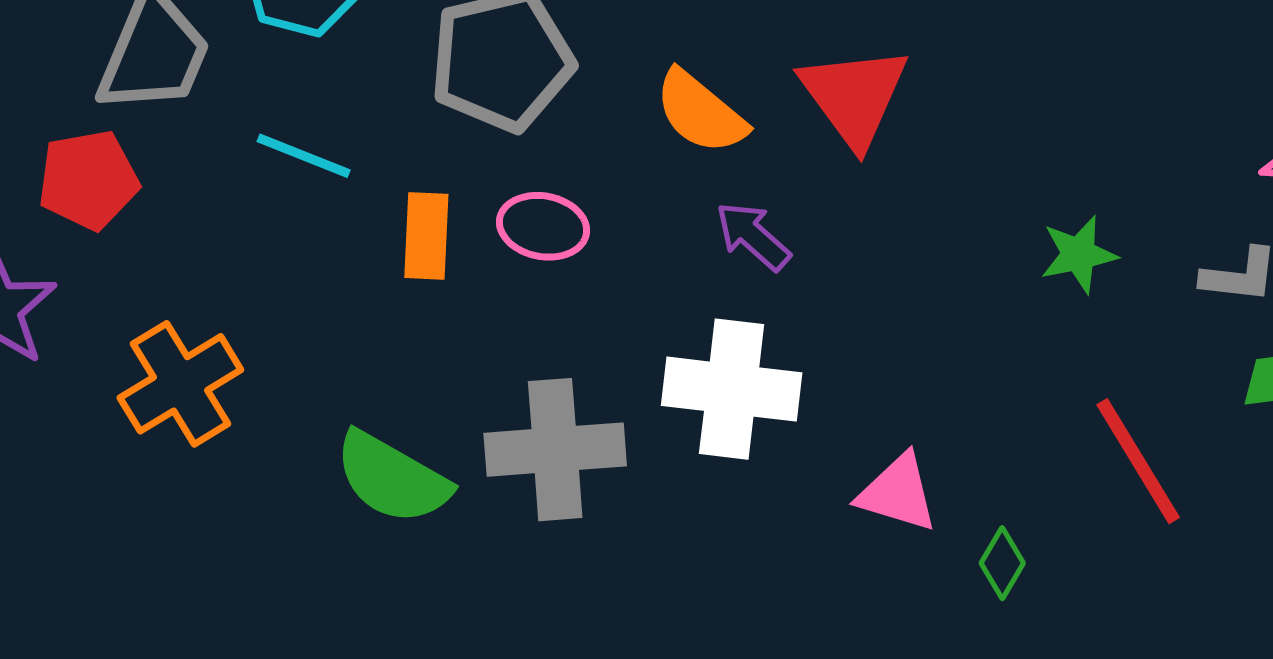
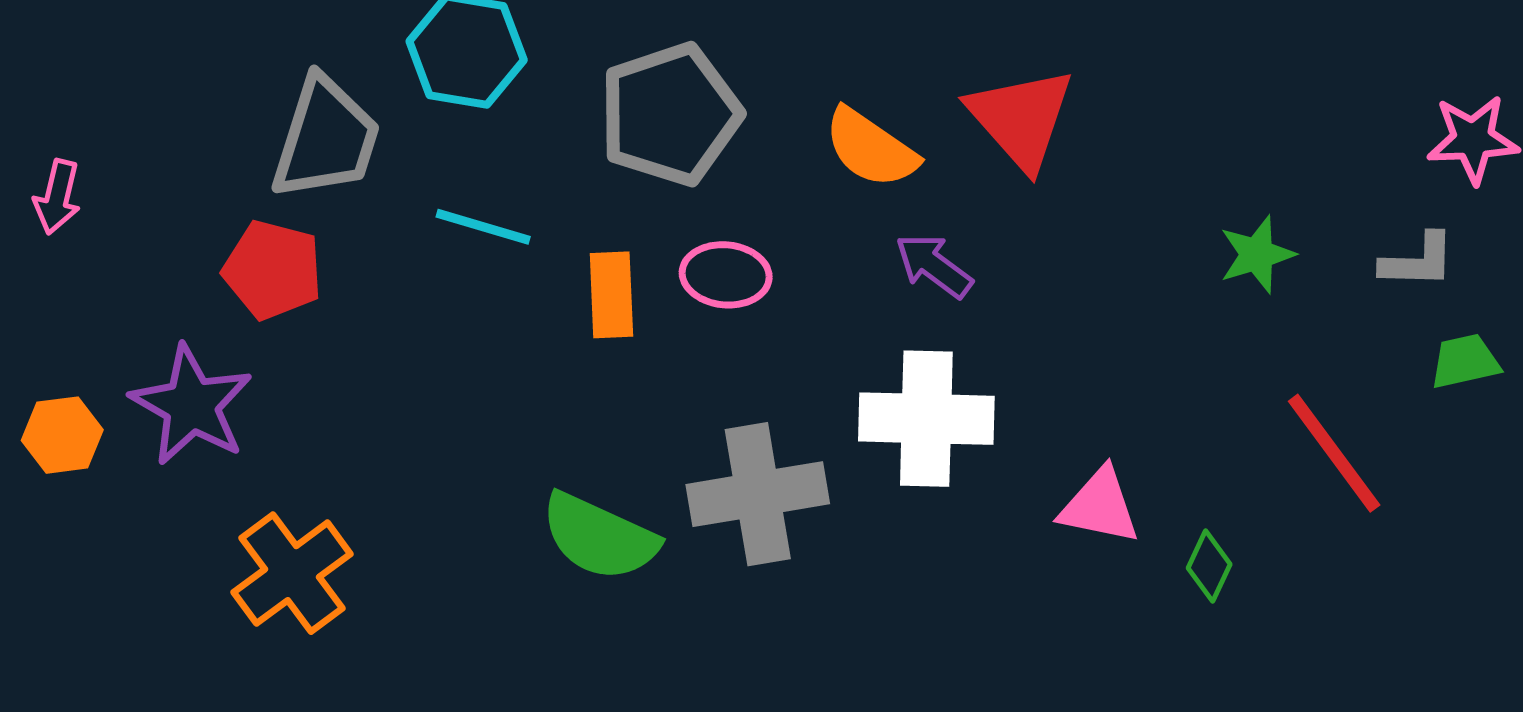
red pentagon: (88, 180) -> (273, 270), turned 30
orange cross: (180, 384) -> (292, 573), moved

